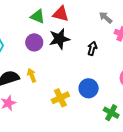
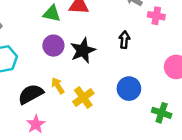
black star: (59, 39) -> (83, 50), moved
yellow cross: (60, 98) -> (83, 98), moved

